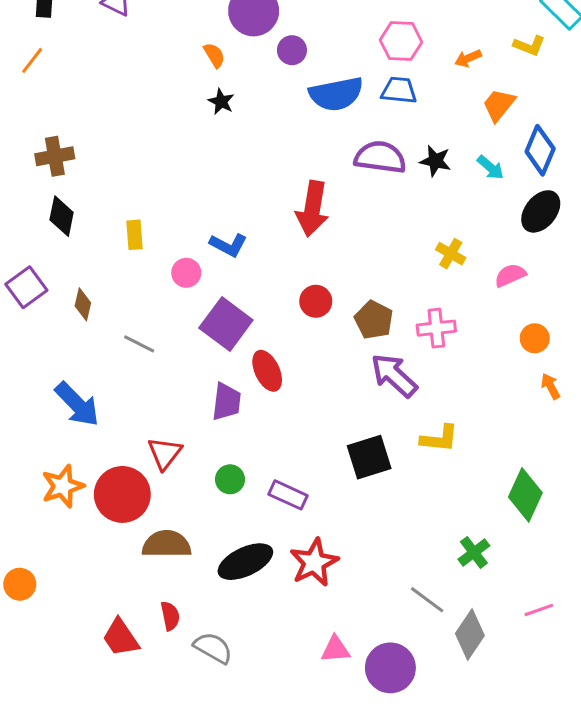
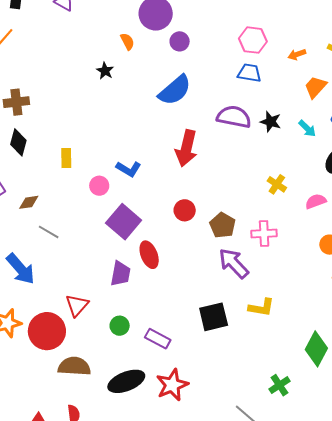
blue semicircle: (336, 94) -> (175, 90), moved, turned -33
black star: (221, 102) -> (105, 71), moved
brown diamond: (83, 304) -> (29, 202), turned 65
gray line: (139, 344) -> (49, 232), moved

